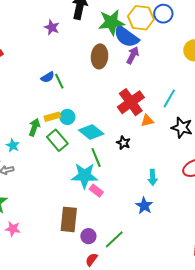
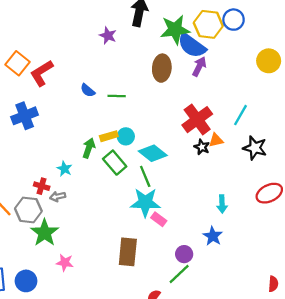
blue semicircle: (48, 77) -> (88, 90), moved, turned 72
green line: (59, 81) -> (117, 96), turned -63
black star: (123, 143) -> (202, 147), moved
green line: (96, 158) -> (145, 176), moved
purple circle: (88, 236) -> (184, 254), moved

